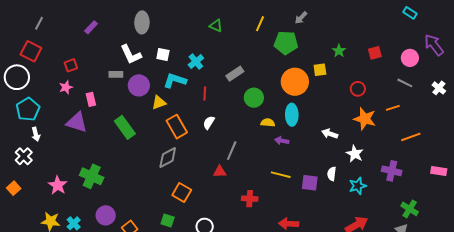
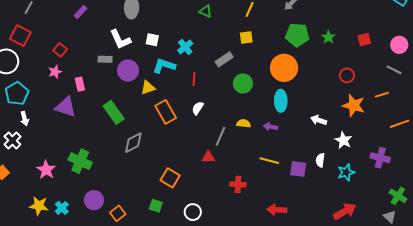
green pentagon: (286, 43) -> (297, 35), moved
red square: (71, 65) -> (60, 50), turned -32
yellow square: (320, 70) -> (246, 38), moved
yellow semicircle: (268, 123) -> (244, 123), moved
gray diamond: (168, 157) -> (133, 143), moved

